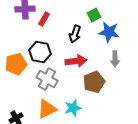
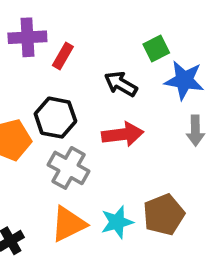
black arrow: (75, 34) -> (121, 84), turned 102
brown pentagon: (94, 82) -> (164, 215), moved

